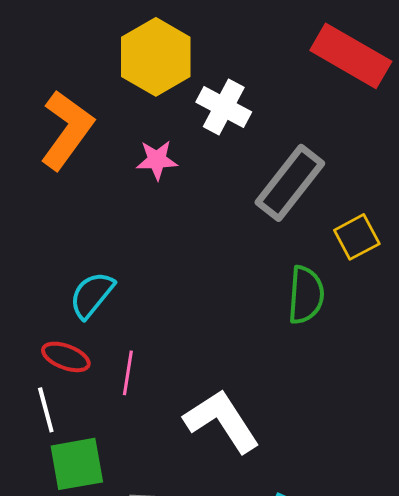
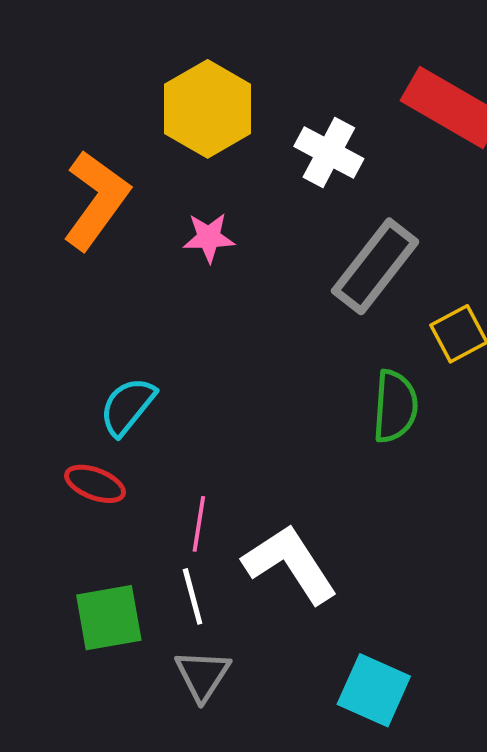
white cross: (224, 107) -> (329, 153), moved
pink line: (128, 373) -> (199, 524), moved
white line: (46, 410) -> (193, 596), moved

